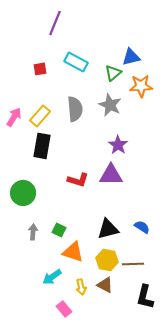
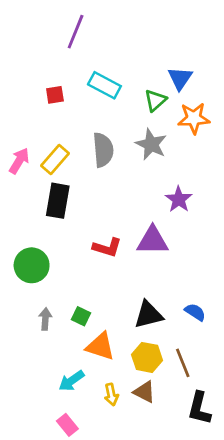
blue triangle: (131, 57) -> (180, 78), turned -42
purple star: (118, 145) -> (179, 199), moved
brown line: (133, 264) -> (183, 363), turned 70
pink rectangle: (64, 309) -> (67, 425), moved

